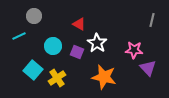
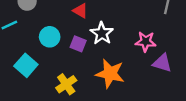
purple triangle: (148, 68) -> (162, 63), turned -30
yellow cross: (57, 78) -> (66, 84), moved

